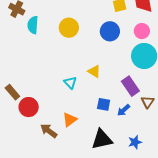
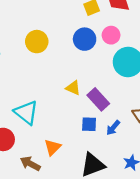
pink circle: (142, 31) -> (111, 35), moved
cyan triangle: (70, 83) -> (26, 112), moved, size x1.6
purple rectangle: (130, 86) -> (98, 99), moved

